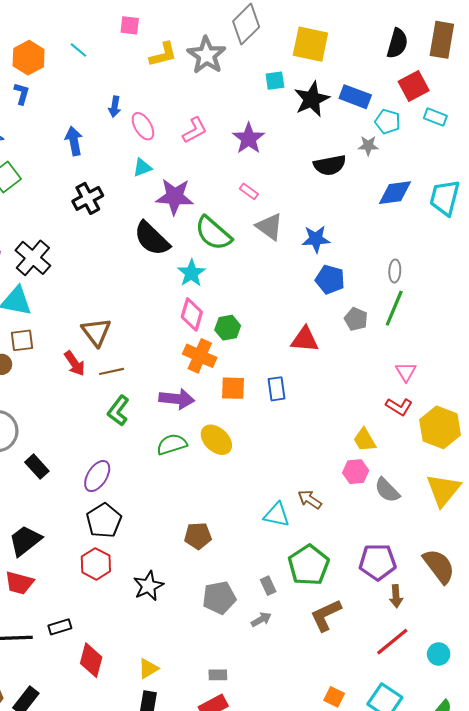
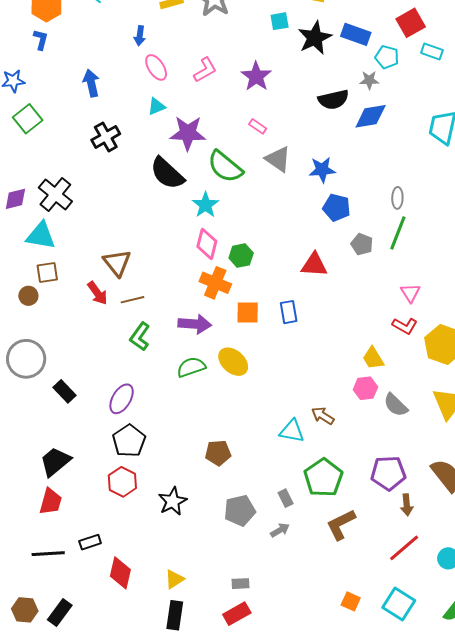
blue arrow: (115, 107) -> (140, 36), moved
blue diamond: (395, 193) -> (371, 116), moved
red trapezoid: (19, 583) -> (51, 502), turned -88

